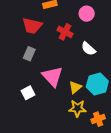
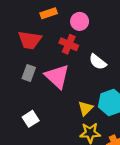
pink circle: (87, 14) -> (80, 21), moved
pink triangle: (52, 76) -> (57, 76), moved

